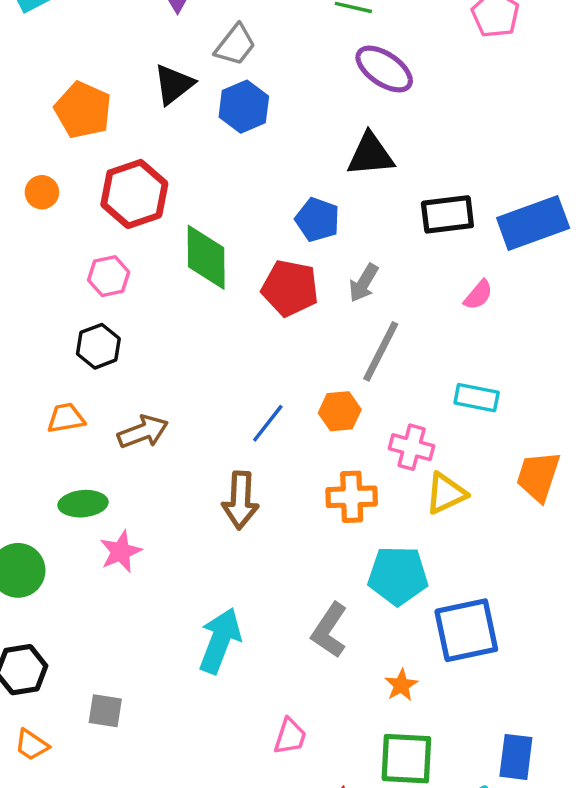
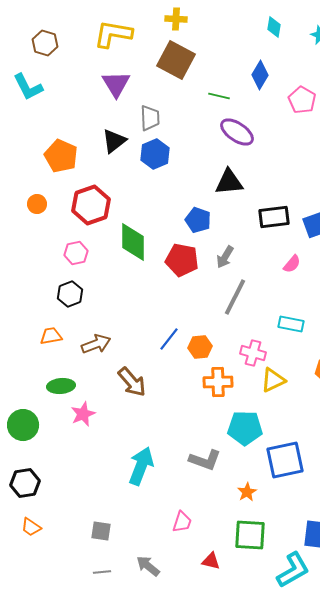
gray trapezoid: (235, 45) -> (150, 118), turned -40
orange hexagon: (340, 411) -> (200, 347), moved
brown arrow: (240, 500) -> (132, 382), moved, turned -44
gray L-shape: (329, 630) -> (205, 460), turned -104
gray square: (105, 711) -> (101, 531), moved

